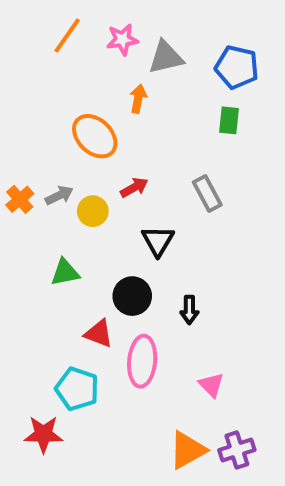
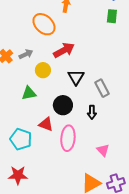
red arrow: (134, 187) -> (64, 50), size x1.5
gray rectangle: (207, 193) -> (102, 88), moved
yellow circle: (93, 211) -> (43, 70), moved
cyan pentagon: (77, 389) -> (21, 139), moved

